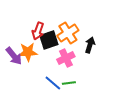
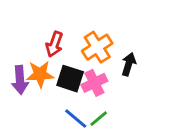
black square: (49, 40) -> (70, 79), moved, turned 36
purple arrow: (14, 56) -> (20, 80), turned 36
green line: (69, 83) -> (99, 119), turned -32

